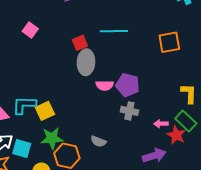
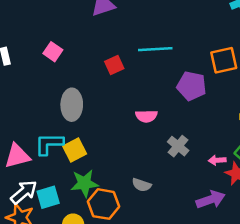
gray ellipse: (86, 62) -> (72, 105), moved
purple pentagon: (128, 85) -> (192, 86), moved
gray cross: (129, 111) -> (178, 146), turned 30
cyan square: (22, 149) -> (48, 197), turned -30

